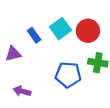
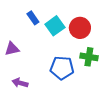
blue rectangle: (34, 35) -> (33, 18), moved

